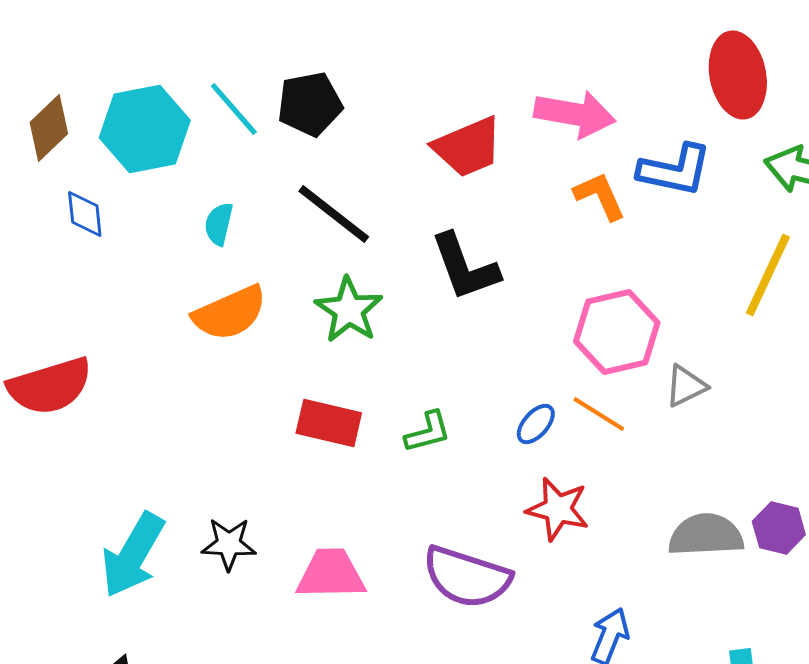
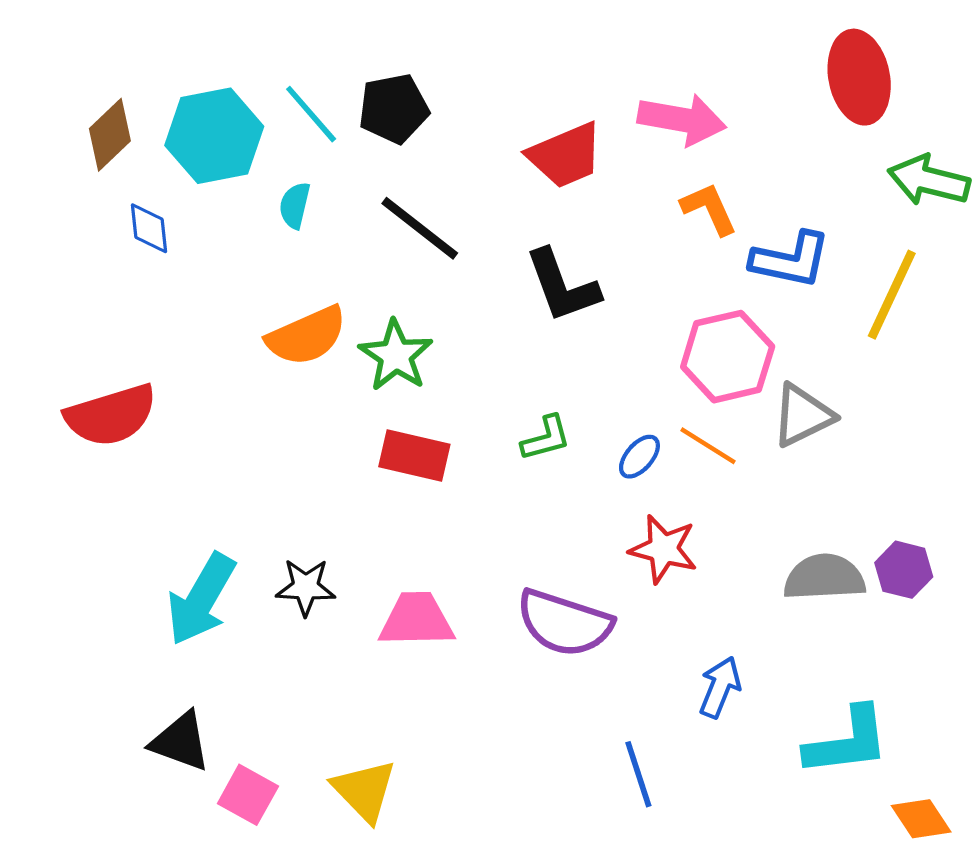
blue L-shape: (675, 170) -> (791, 260), moved
cyan semicircle: (219, 224) -> (295, 205), moved
green star: (349, 310) -> (396, 355), moved
gray triangle: (686, 386) -> (803, 415), size x1.4
green L-shape: (428, 432) -> (546, 438), moved

